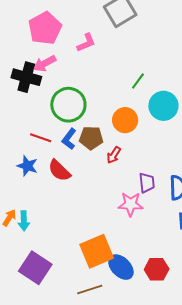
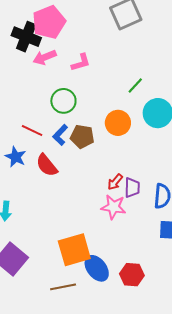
pink L-shape: (86, 43) -> (81, 63), moved
black cross: (26, 77) -> (26, 37), moved
green circle: (68, 105) -> (63, 101), size x0.7
red arrow: (114, 155) -> (115, 182), moved

